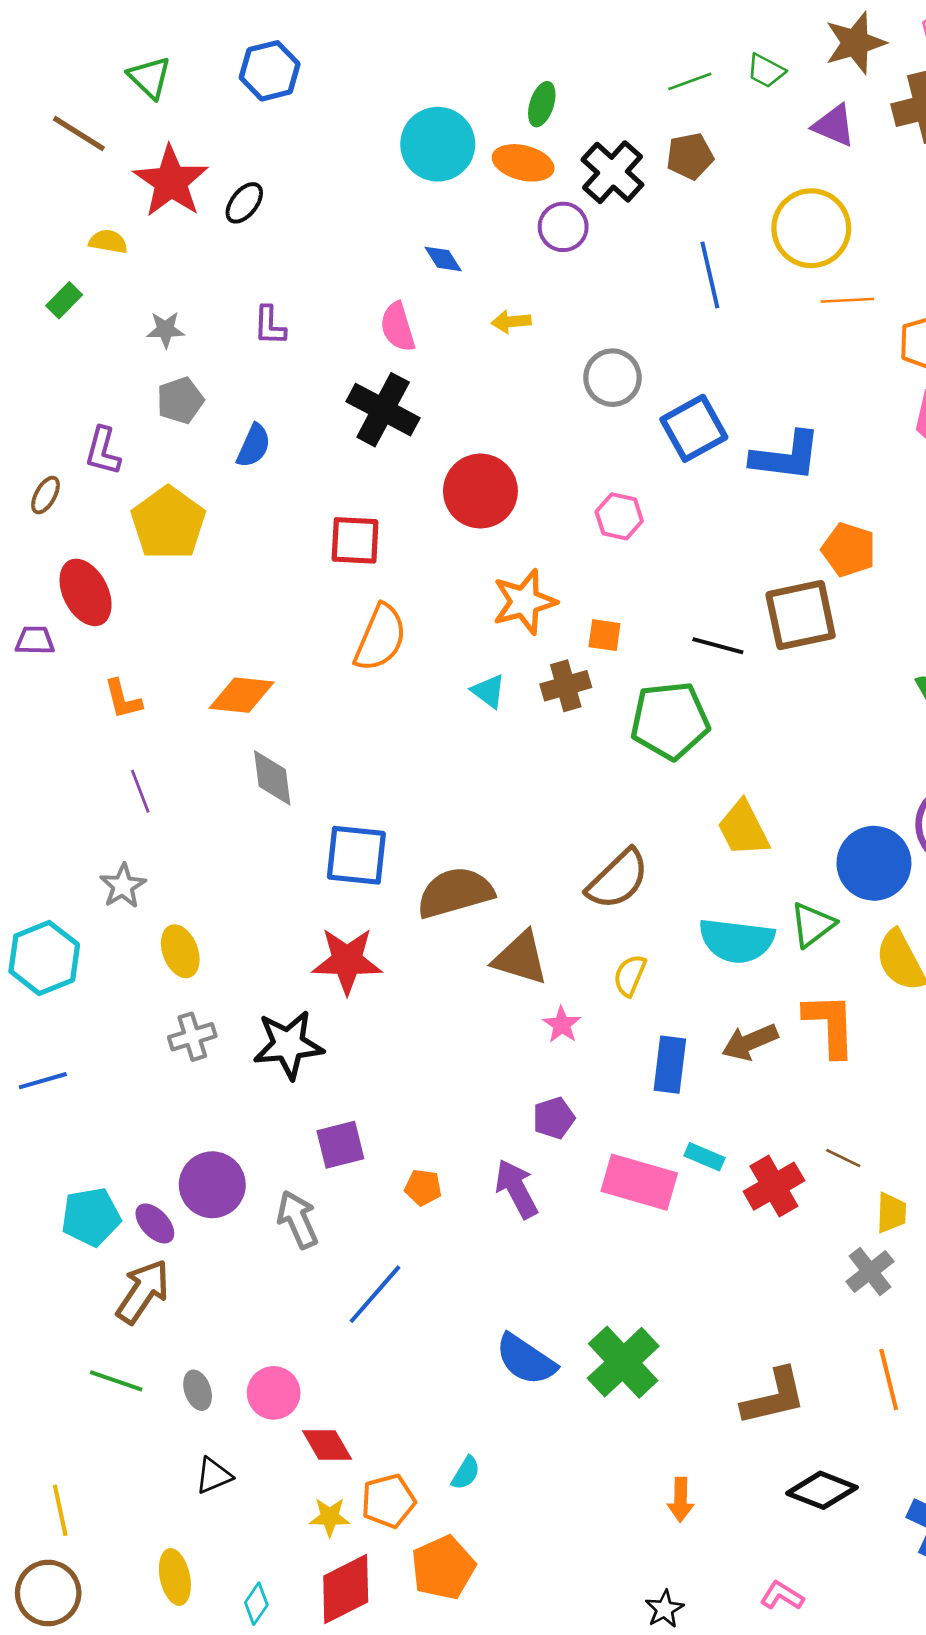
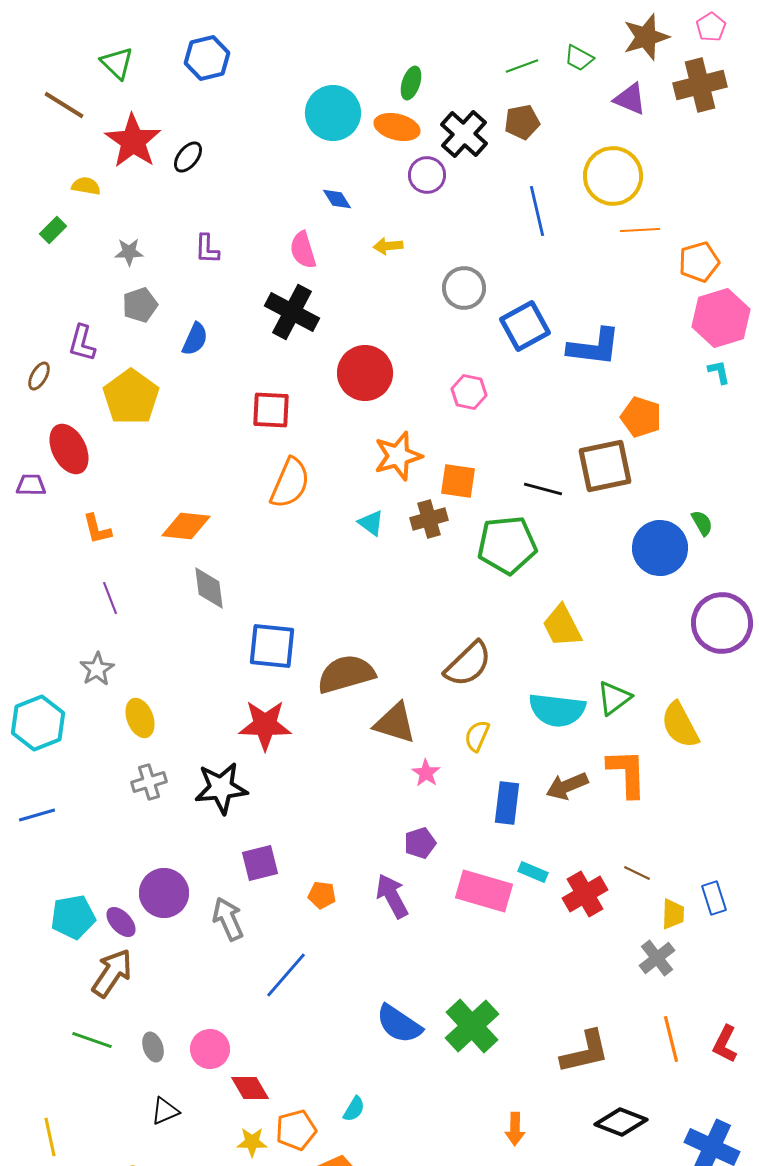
orange square: (604, 635) -> (458, 481), size x1.4
blue circle: (874, 863) -> (660, 548), moved

